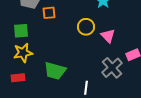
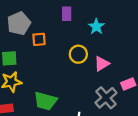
pink triangle: (108, 36) -> (102, 64), turned 42

